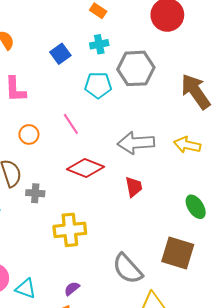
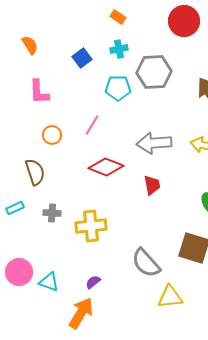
pink line: (71, 124) -> (92, 125), turned 65
gray cross: (35, 193) -> (52, 213), moved

